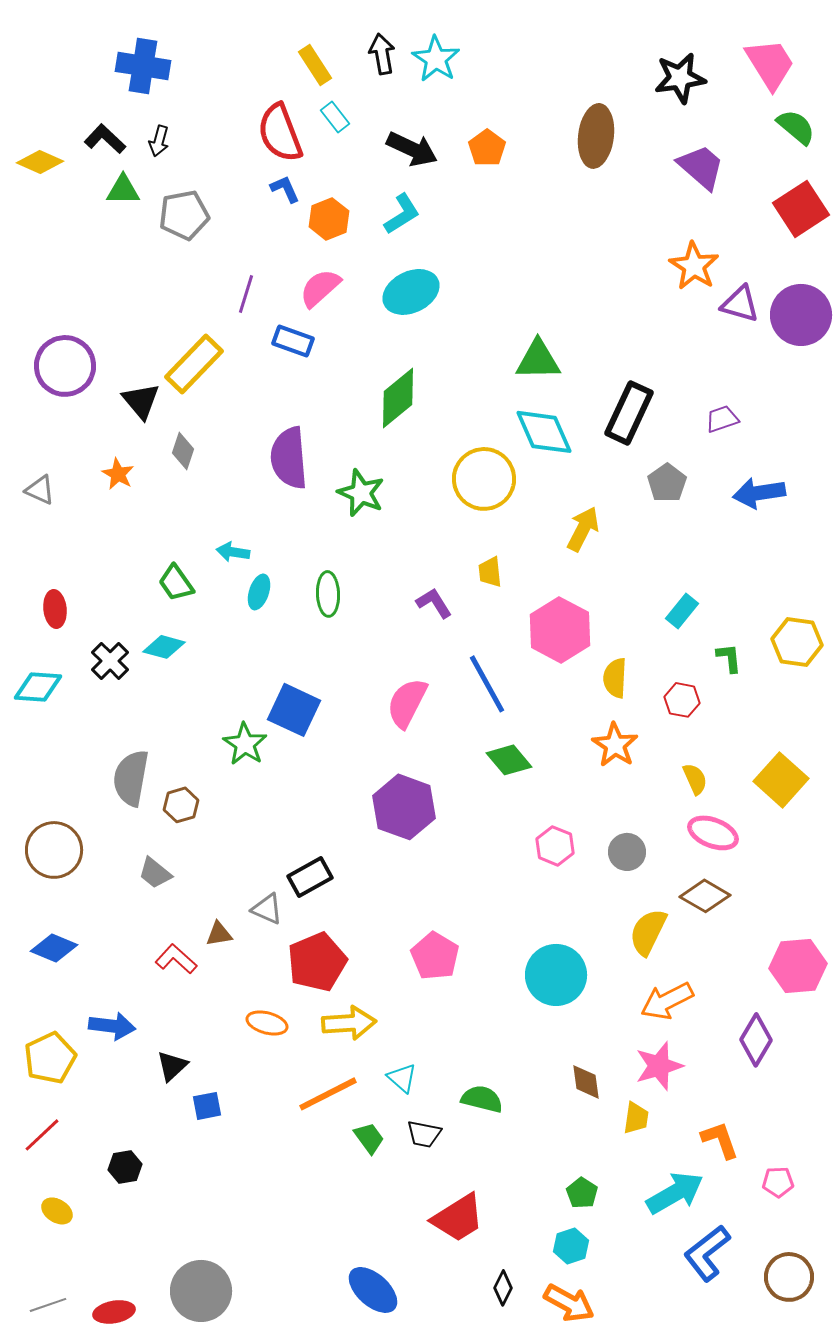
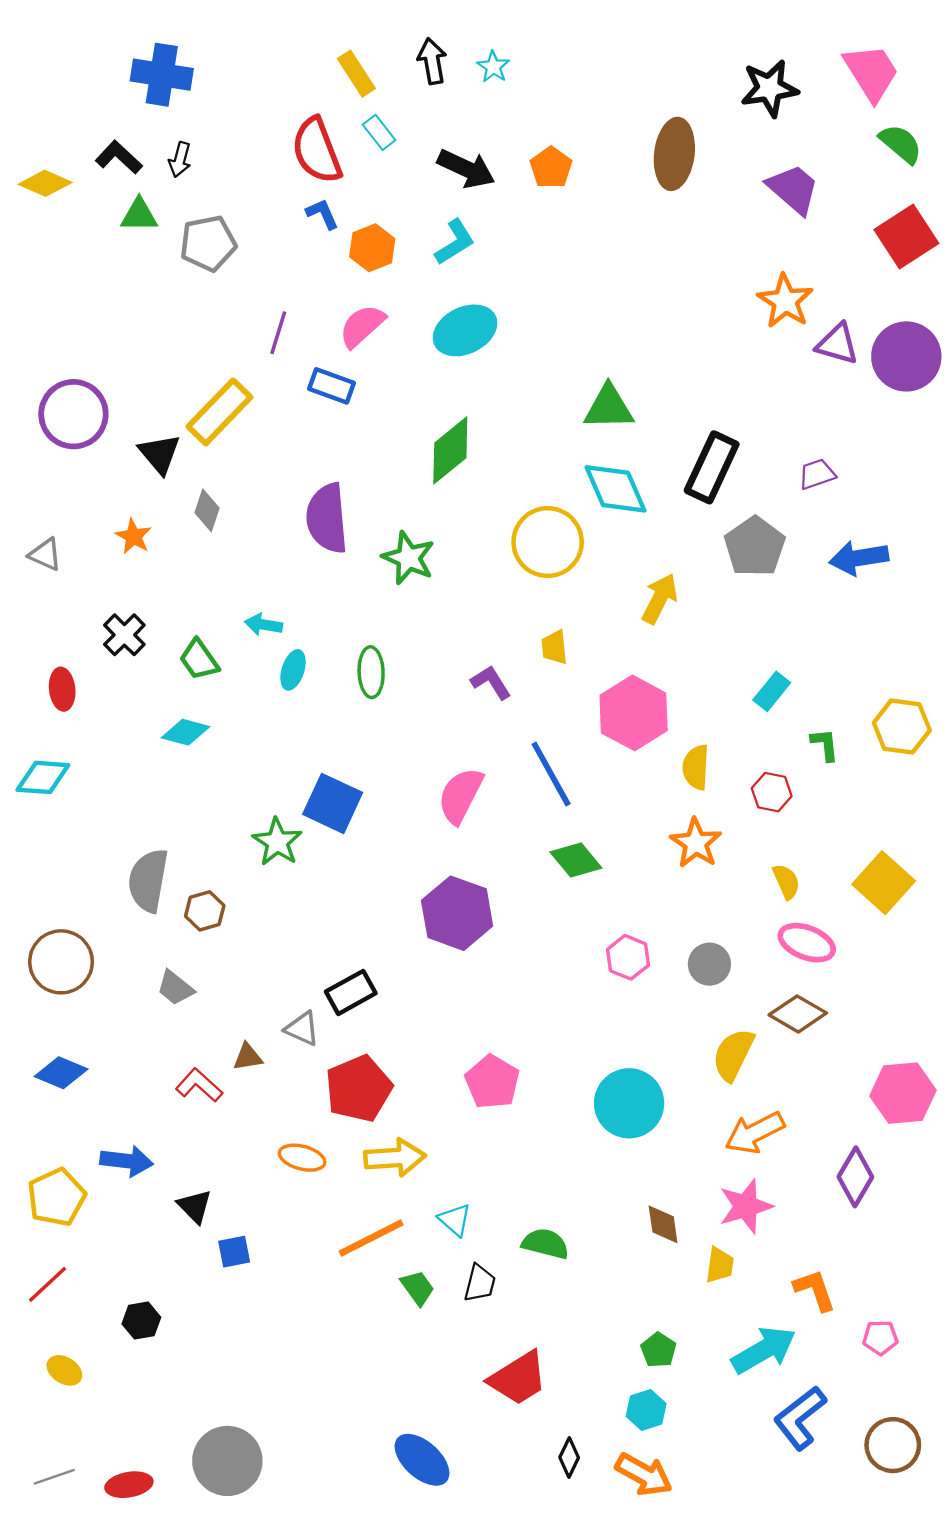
cyan star: (436, 59) -> (493, 67), size x0.6
gray pentagon: (667, 483) -> (755, 547), size x1.4
black cross: (110, 661) -> (124, 635), moved
black triangle: (172, 1066) -> (195, 1206), turned -32
black trapezoid: (424, 1134) -> (480, 1283), turned -87

